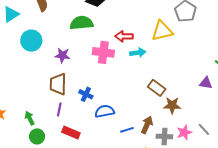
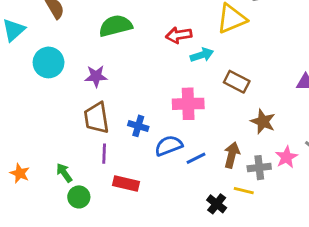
pink cross: (103, 52) -> (188, 104), moved
brown rectangle: (157, 88) -> (237, 82), moved
brown star: (172, 105) -> (263, 122), turned 30
blue line: (127, 130) -> (196, 158), moved

